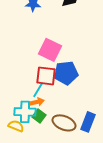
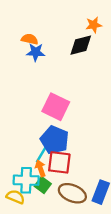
blue pentagon: (66, 73) -> (55, 140), moved, turned 30
red square: (46, 76) -> (59, 162), moved
orange arrow: (37, 102) -> (40, 168), turned -96

